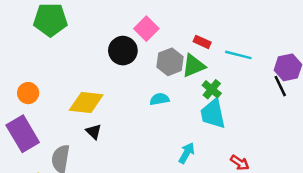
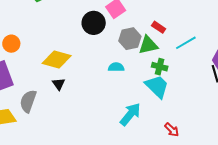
cyan line: (238, 55) -> (186, 43), turned -55
green cross: (212, 89) -> (160, 67), turned -35
cyan trapezoid: (213, 114) -> (157, 86), turned 136
cyan arrow: (187, 153) -> (130, 114), size x1.4

